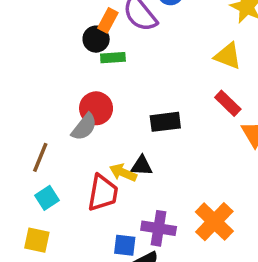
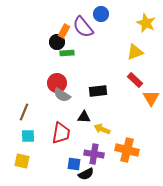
yellow triangle: (228, 56) -> (135, 52), turned -42
gray semicircle: (84, 127) -> (62, 95), moved, turned 84
yellow arrow: (123, 173) -> (102, 129), moved
cyan square: (47, 198) -> (28, 136), turned 32
orange cross: (214, 222) -> (127, 150), turned -30

